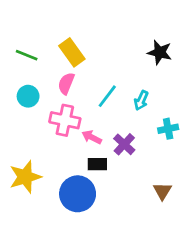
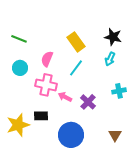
yellow rectangle: (72, 52) -> (76, 42), moved
cyan arrow: (141, 100) -> (110, 59), moved
black rectangle: (97, 164) -> (41, 116), moved
blue circle: (78, 194) -> (71, 135), moved

